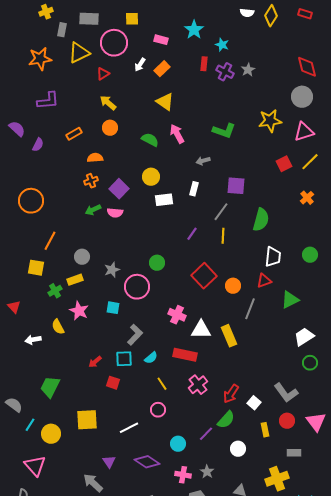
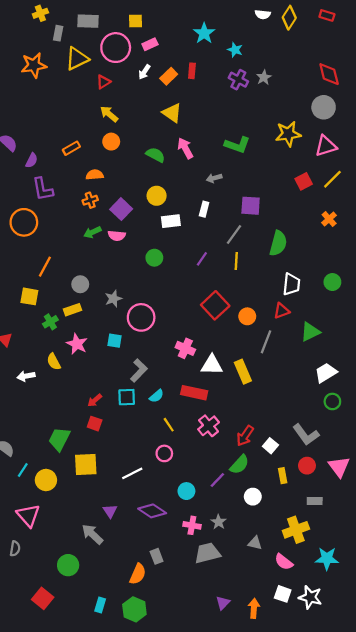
pink rectangle: (161, 40) -> (150, 44), moved, turned -40
red rectangle: (204, 64) -> (192, 71), moved
purple L-shape: (48, 101) -> (43, 189), moved, turned 85
green circle: (157, 263) -> (154, 258), moved
red square: (113, 383) -> (95, 424), moved
green trapezoid: (50, 387) -> (59, 439), moved

